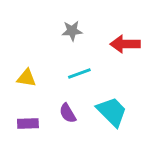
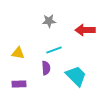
purple semicircle: (68, 113) -> (46, 68), moved, turned -152

